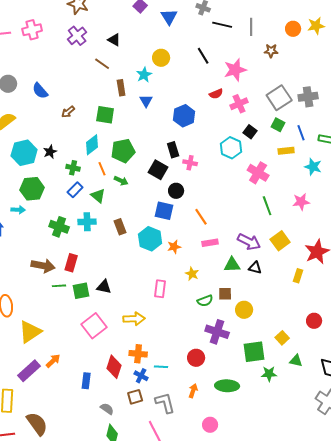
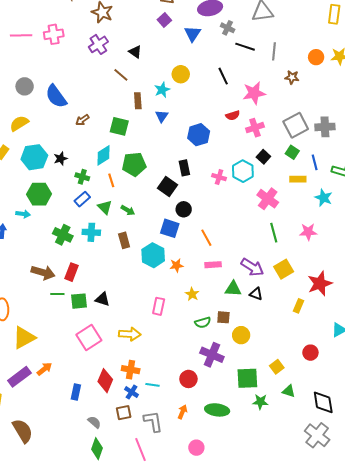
blue semicircle: (40, 91) -> (56, 96), size x1.4
pink cross: (190, 163) -> (219, 177), moved
green arrow: (121, 181) -> (128, 210), moved

